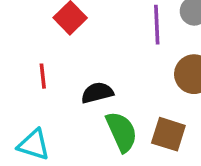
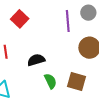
green semicircle: (122, 132) -> (50, 81), size x0.7

